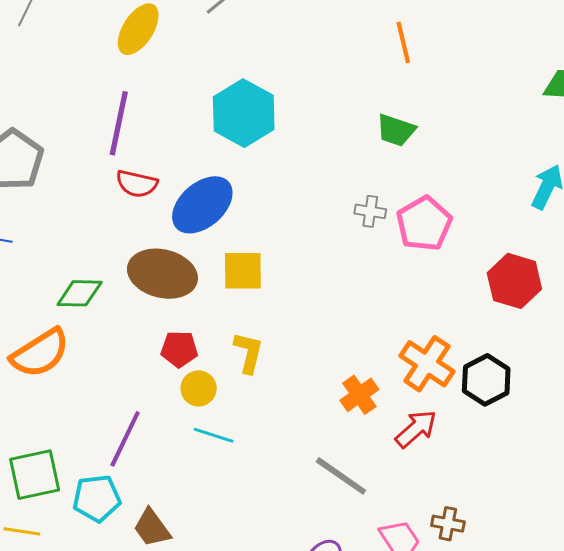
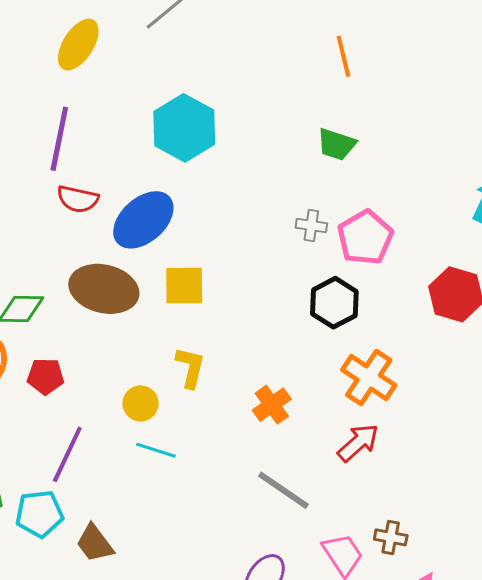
red pentagon: (179, 349) -> (45, 376), moved
black hexagon: (486, 380) -> (334, 303), moved
orange cross: (359, 395) -> (272, 405), moved

